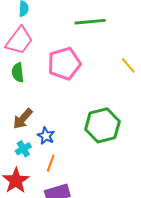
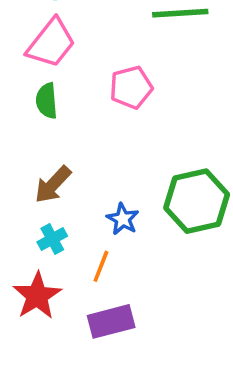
pink pentagon: (64, 64) -> (131, 87), size x0.7
blue star: (46, 136) -> (123, 219), moved

